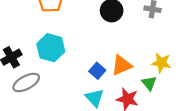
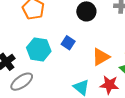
blue square: (97, 71) -> (68, 43), moved

